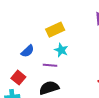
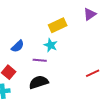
yellow rectangle: (55, 30) -> (58, 25), moved

